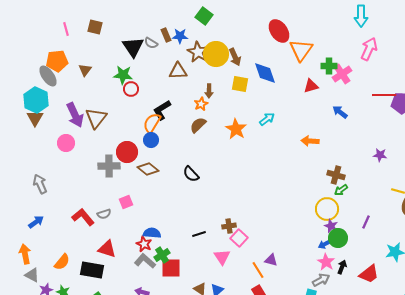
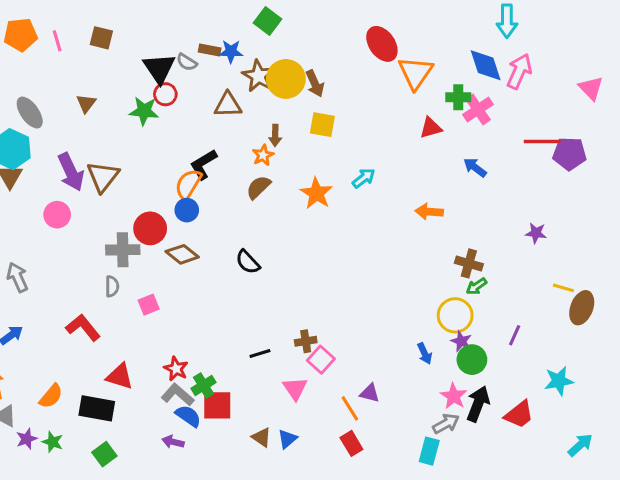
brown rectangle: (166, 35) -> (210, 50), turned -56
orange pentagon: (57, 61) -> (21, 35), moved
blue diamond: (265, 73) -> (486, 65), moved
red circle: (131, 89) -> (165, 94), moved
gray semicircle: (104, 214) -> (112, 286), moved, turned -72
blue semicircle: (152, 233) -> (188, 416), moved, turned 30
blue arrow: (325, 244) -> (425, 353), moved, turned -88
black arrow: (342, 267) -> (478, 404), size x1.6

